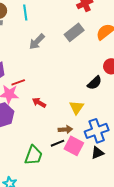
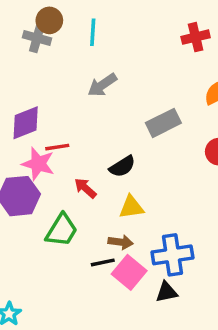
gray rectangle: (74, 32) -> (163, 123), moved
black semicircle: (95, 83) -> (122, 166), moved
yellow triangle: (77, 107) -> (131, 207), moved, turned 35
green trapezoid: (34, 155) -> (62, 230), moved

